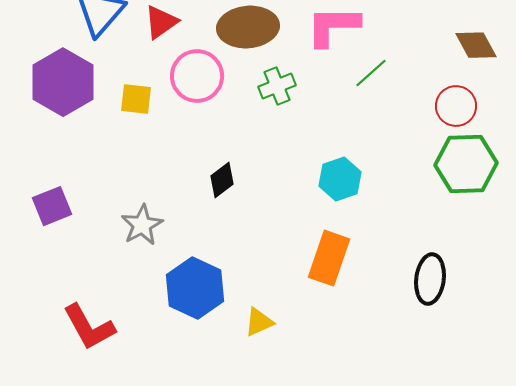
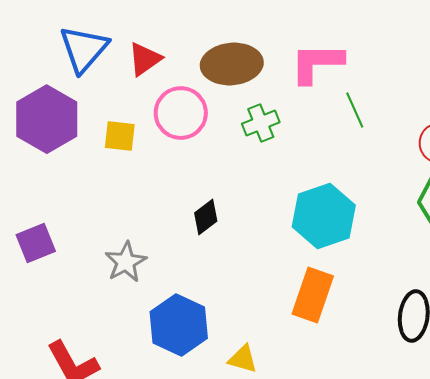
green line: (371, 73) -> (355, 110), turned -72
cyan hexagon: (340, 179) -> (324, 216), size x1.5
yellow triangle: (259, 322) -> (243, 359), turned 40

